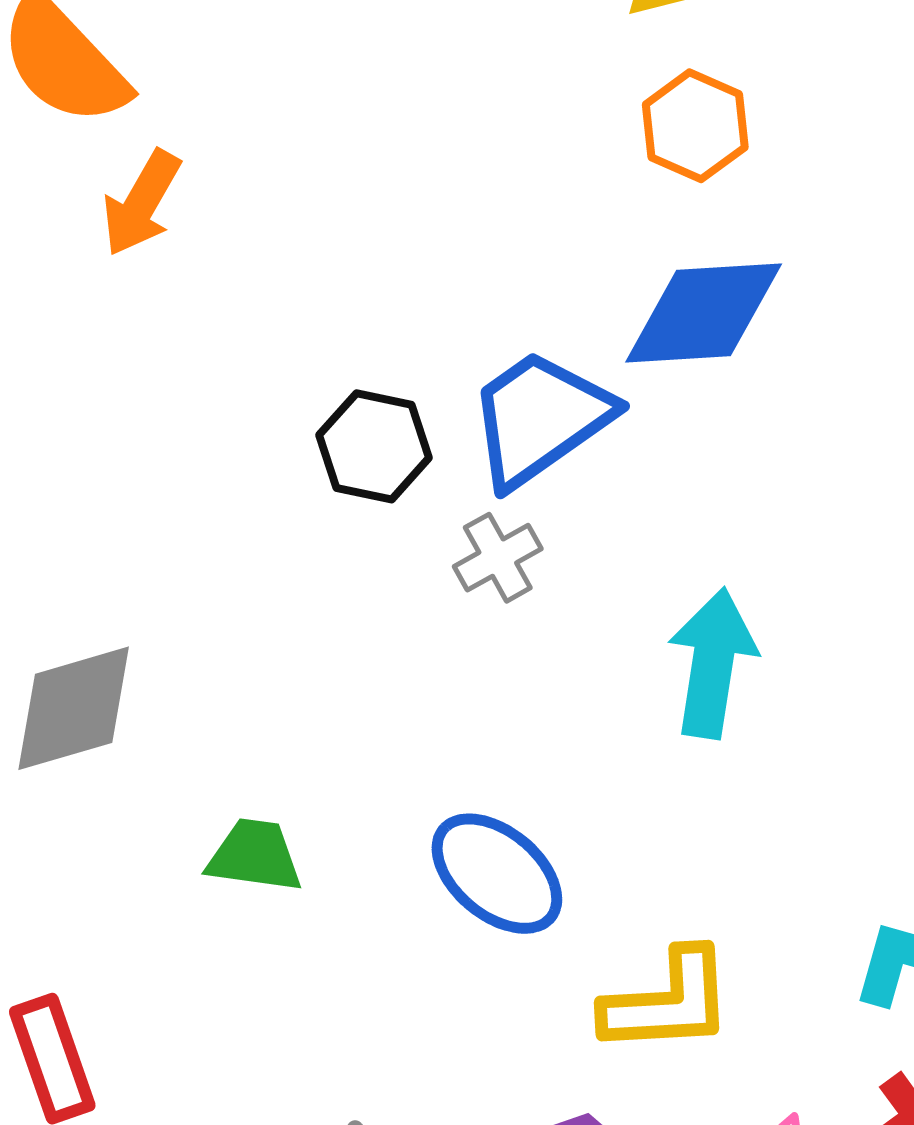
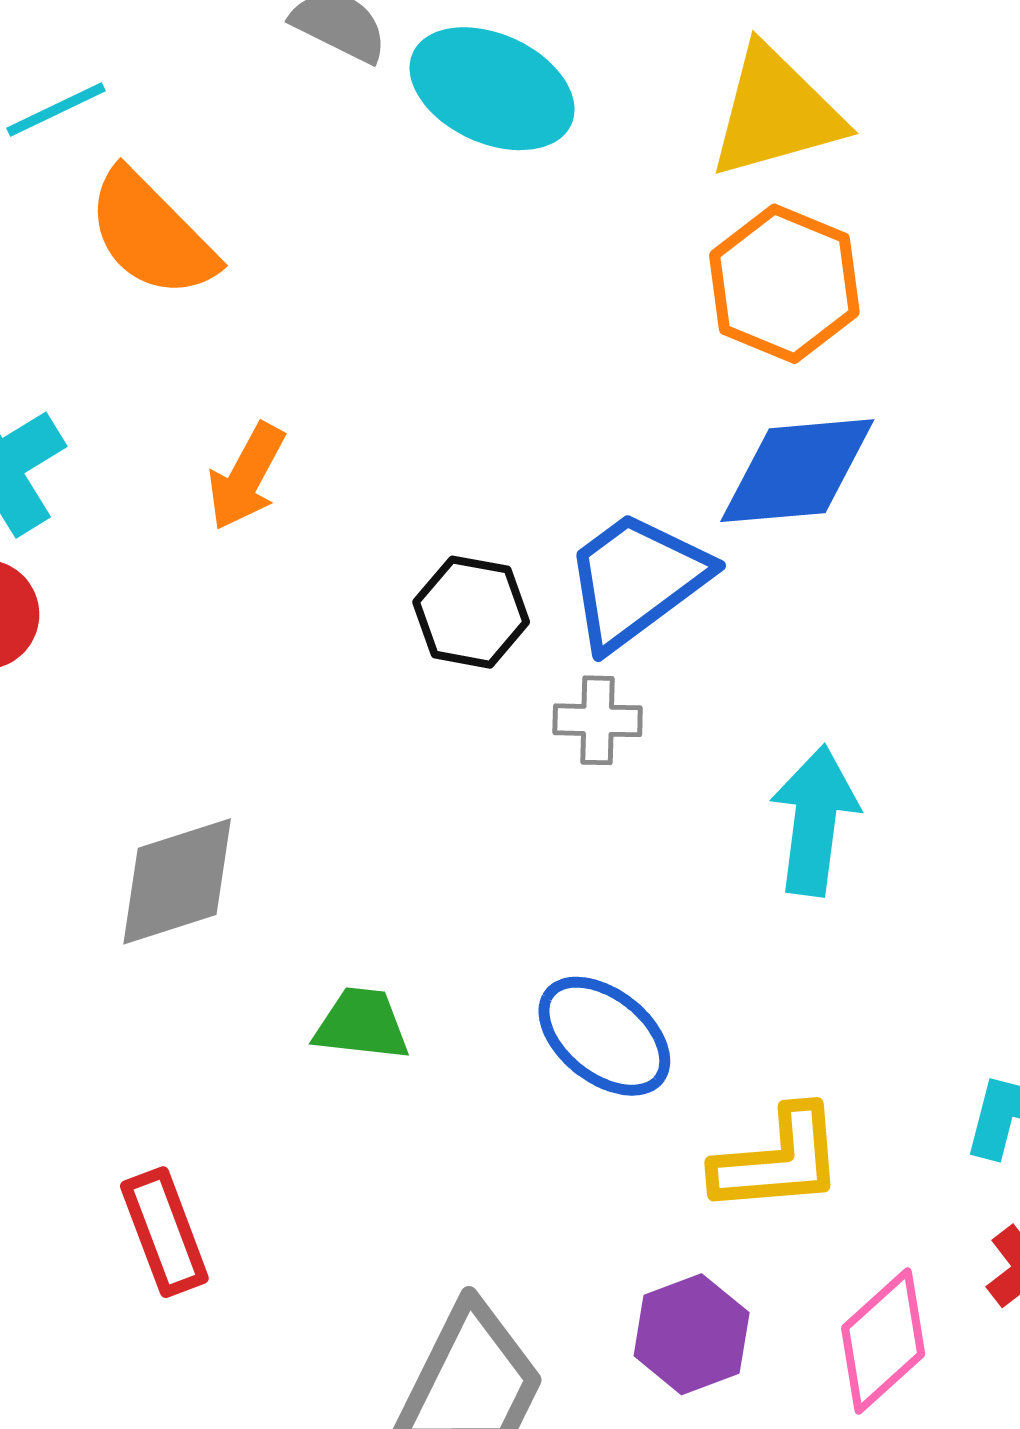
orange hexagon: (695, 126) -> (784, 284), size x1.4
orange arrow: (141, 203) -> (246, 477), moved
gray cross: (498, 558) -> (598, 720), turned 32

